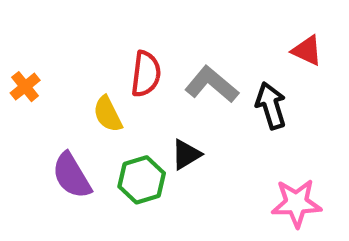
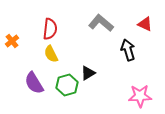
red semicircle: (146, 74) -> (50, 29), moved
gray L-shape: (212, 84) -> (101, 23), moved

